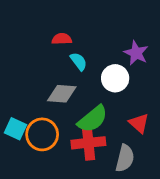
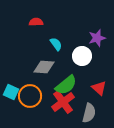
red semicircle: (62, 39) -> (36, 22), moved
purple star: (136, 53) -> (97, 38), turned 30
red cross: (88, 143) -> (63, 102), turned -30

